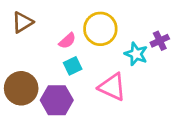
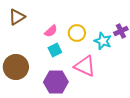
yellow circle: (100, 29) -> (77, 33), moved, size x0.7
purple hexagon: (57, 100) -> (56, 82), moved

